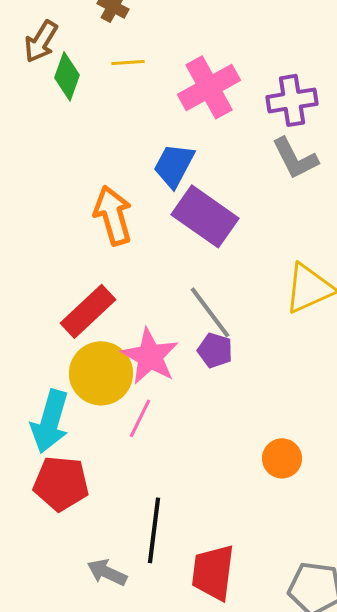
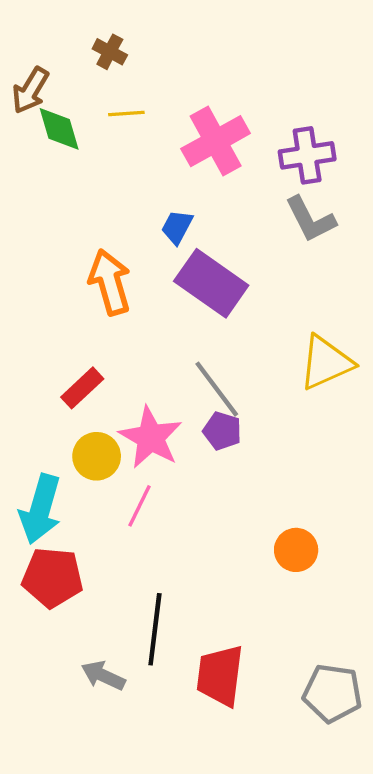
green diamond: (67, 76) -> (59, 129), turned -36
blue trapezoid: (174, 165) -> (177, 227), size x0.7
red rectangle: (88, 311) -> (82, 388), size x0.7
yellow circle: (101, 373) -> (97, 456), size x0.7

